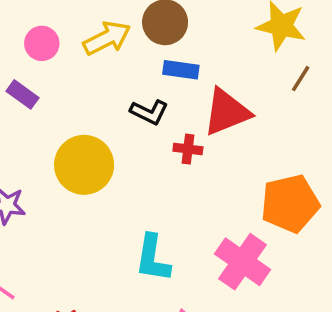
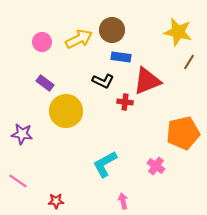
purple rectangle: (22, 94) -> (45, 83), moved
cyan L-shape: (153, 258) -> (105, 164), turned 52
pink cross: (243, 262) -> (156, 166), size x0.6

